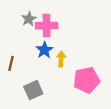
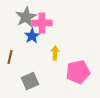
gray star: (29, 19) -> (26, 17), size x1.5
blue star: (44, 50) -> (32, 36), moved

